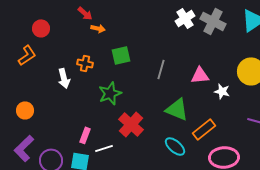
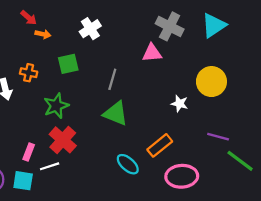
white cross: (185, 18) -> (90, 29), moved
pink triangle: (200, 75) -> (152, 53), moved
green triangle: (177, 109) -> (116, 113), moved
red cross: (131, 124) -> (63, 140), moved

